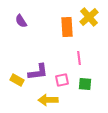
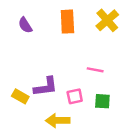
orange rectangle: (67, 27) -> (67, 22), moved
pink line: (79, 58) -> (95, 70), turned -72

